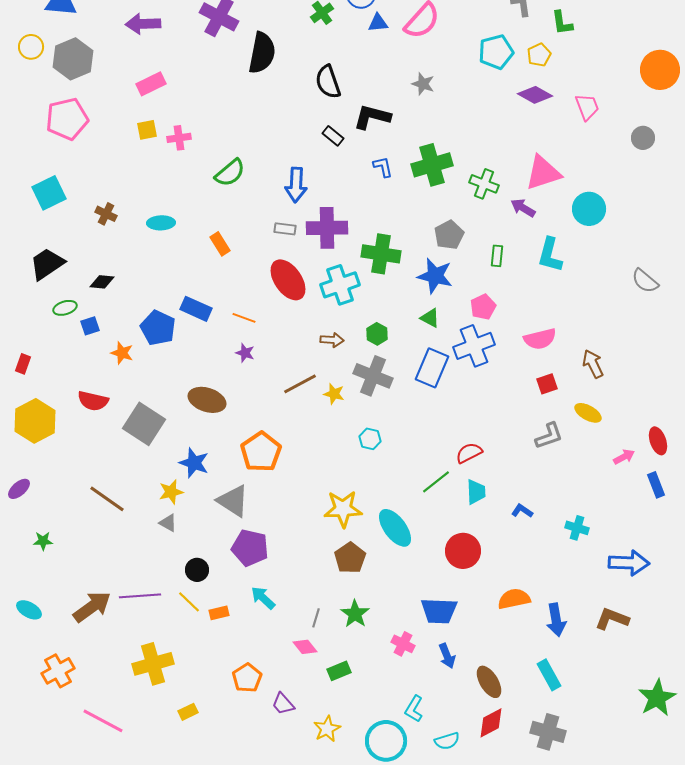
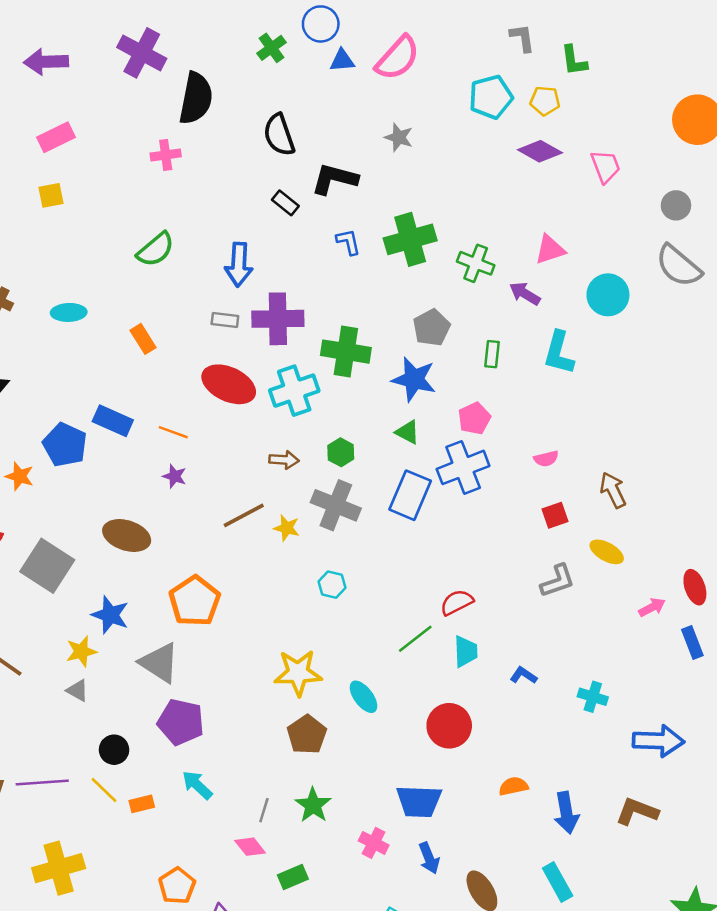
yellow pentagon: (539, 55) -> (545, 101), turned 30
pink cross: (179, 138) -> (166, 155), moved
pink triangle: (543, 173) -> (550, 249), size x0.7
red ellipse: (288, 280) -> (229, 384), turned -30
gray semicircle: (645, 281) -> (679, 266), moved, size x1.4
pink semicircle: (540, 339) -> (546, 459), size x0.6
cyan ellipse: (395, 528) -> (364, 697), size x0.7
orange semicircle: (514, 599) -> (513, 786), size x0.7

